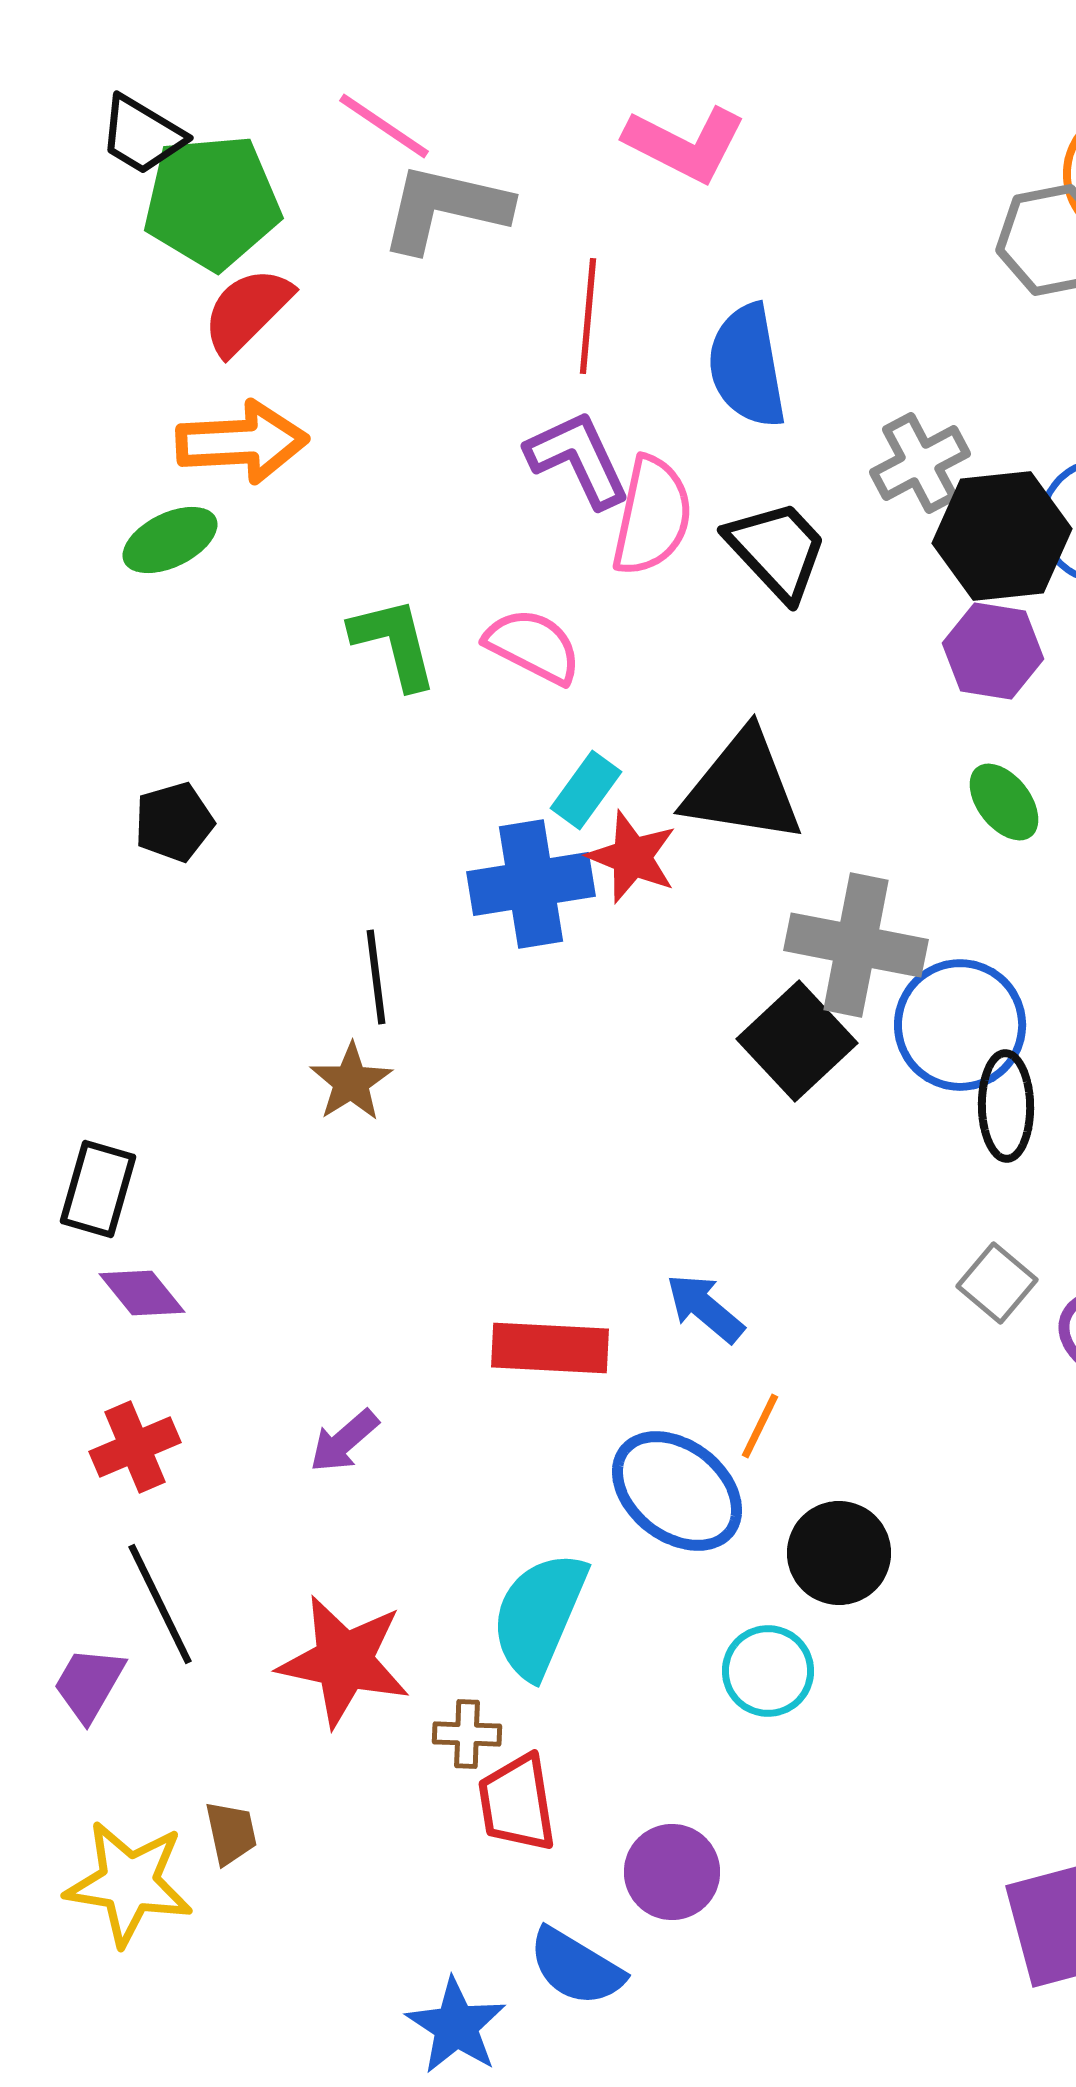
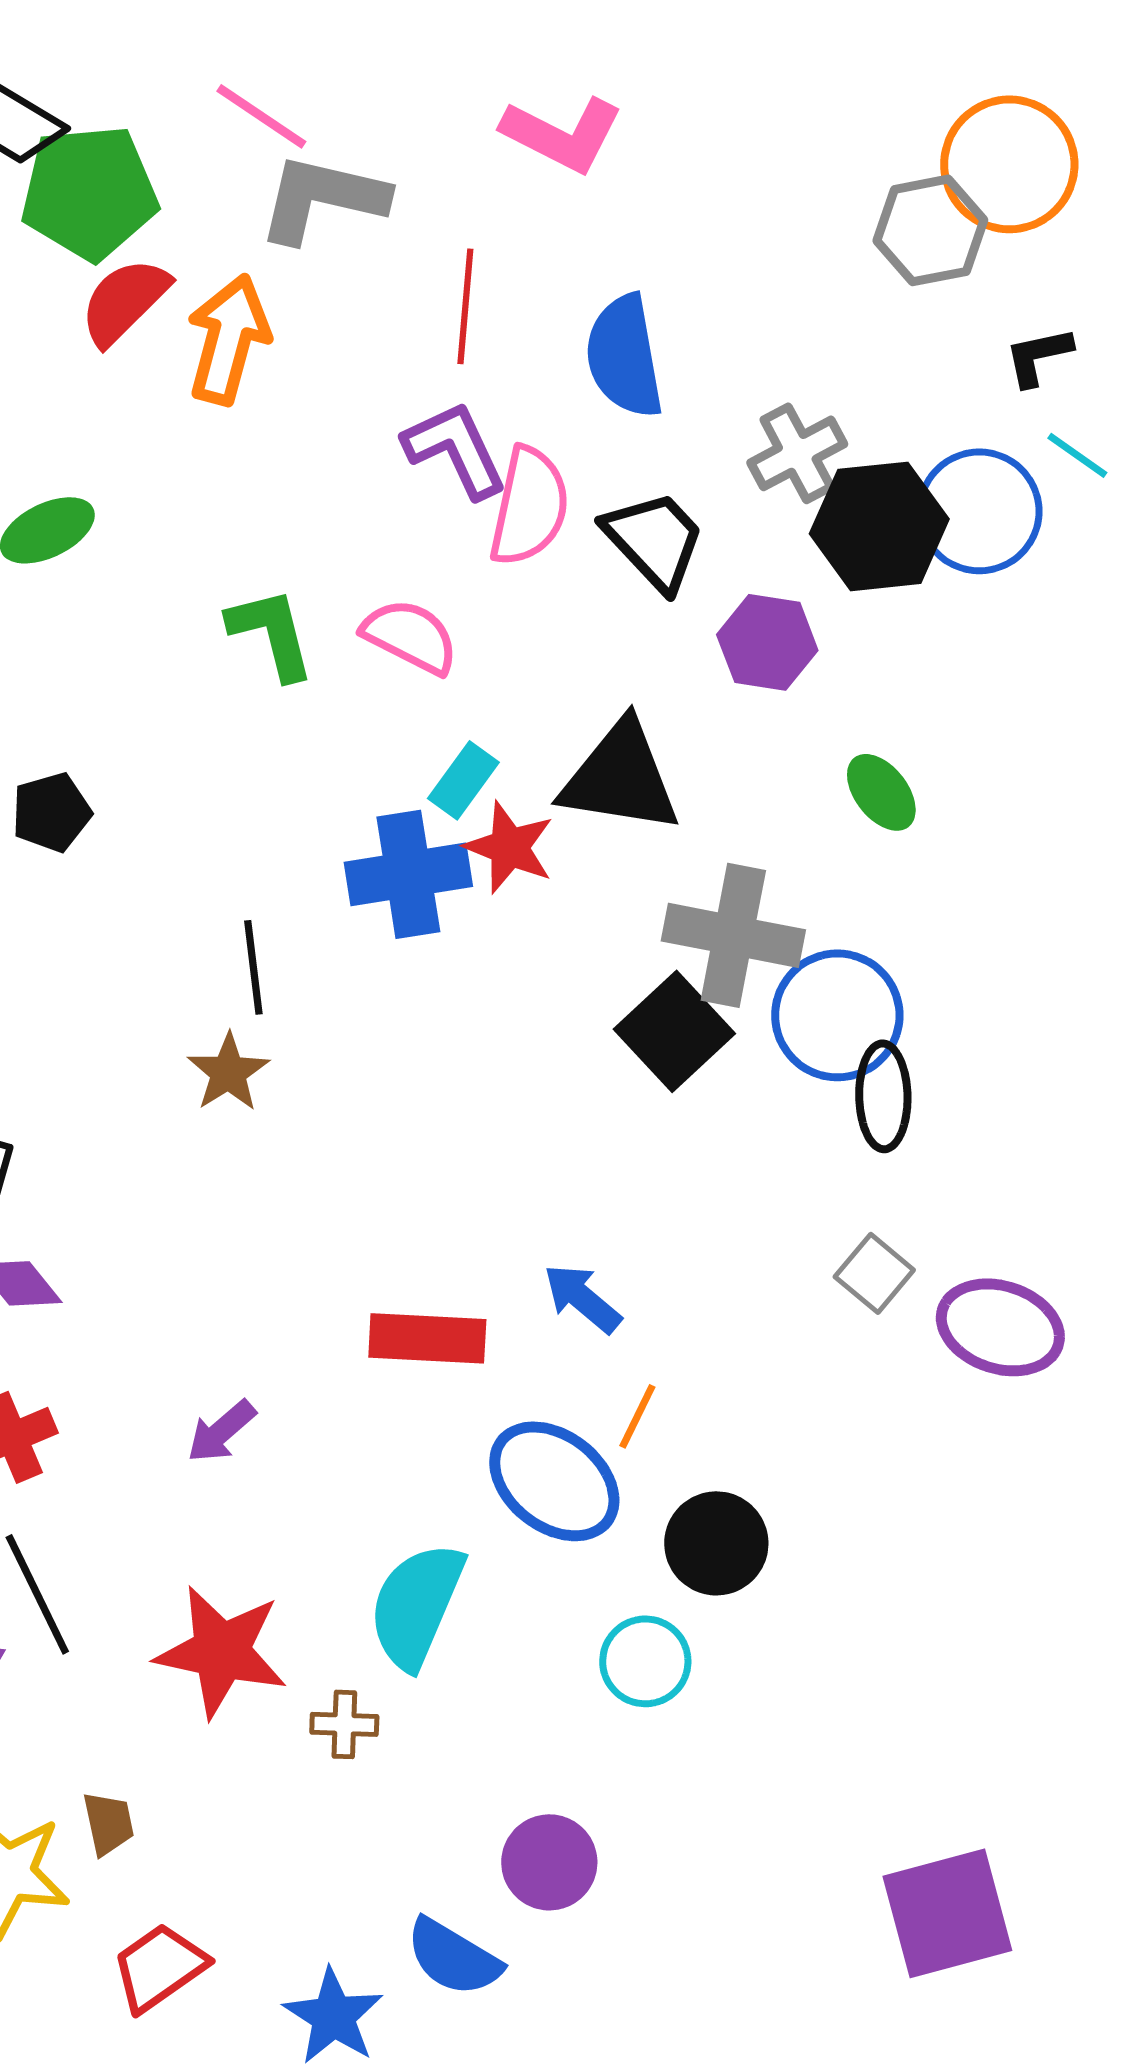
orange arrow: (242, 442) -> (228, 339), moved, turned -72
purple hexagon: (993, 651) -> (767, 642), moved
red trapezoid: (517, 1803) -> (159, 1967), moved, turned 64

